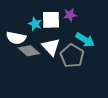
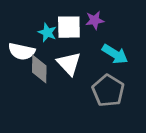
gray diamond: (29, 51) -> (39, 69), turned 50
gray pentagon: (72, 56) -> (108, 91), moved

